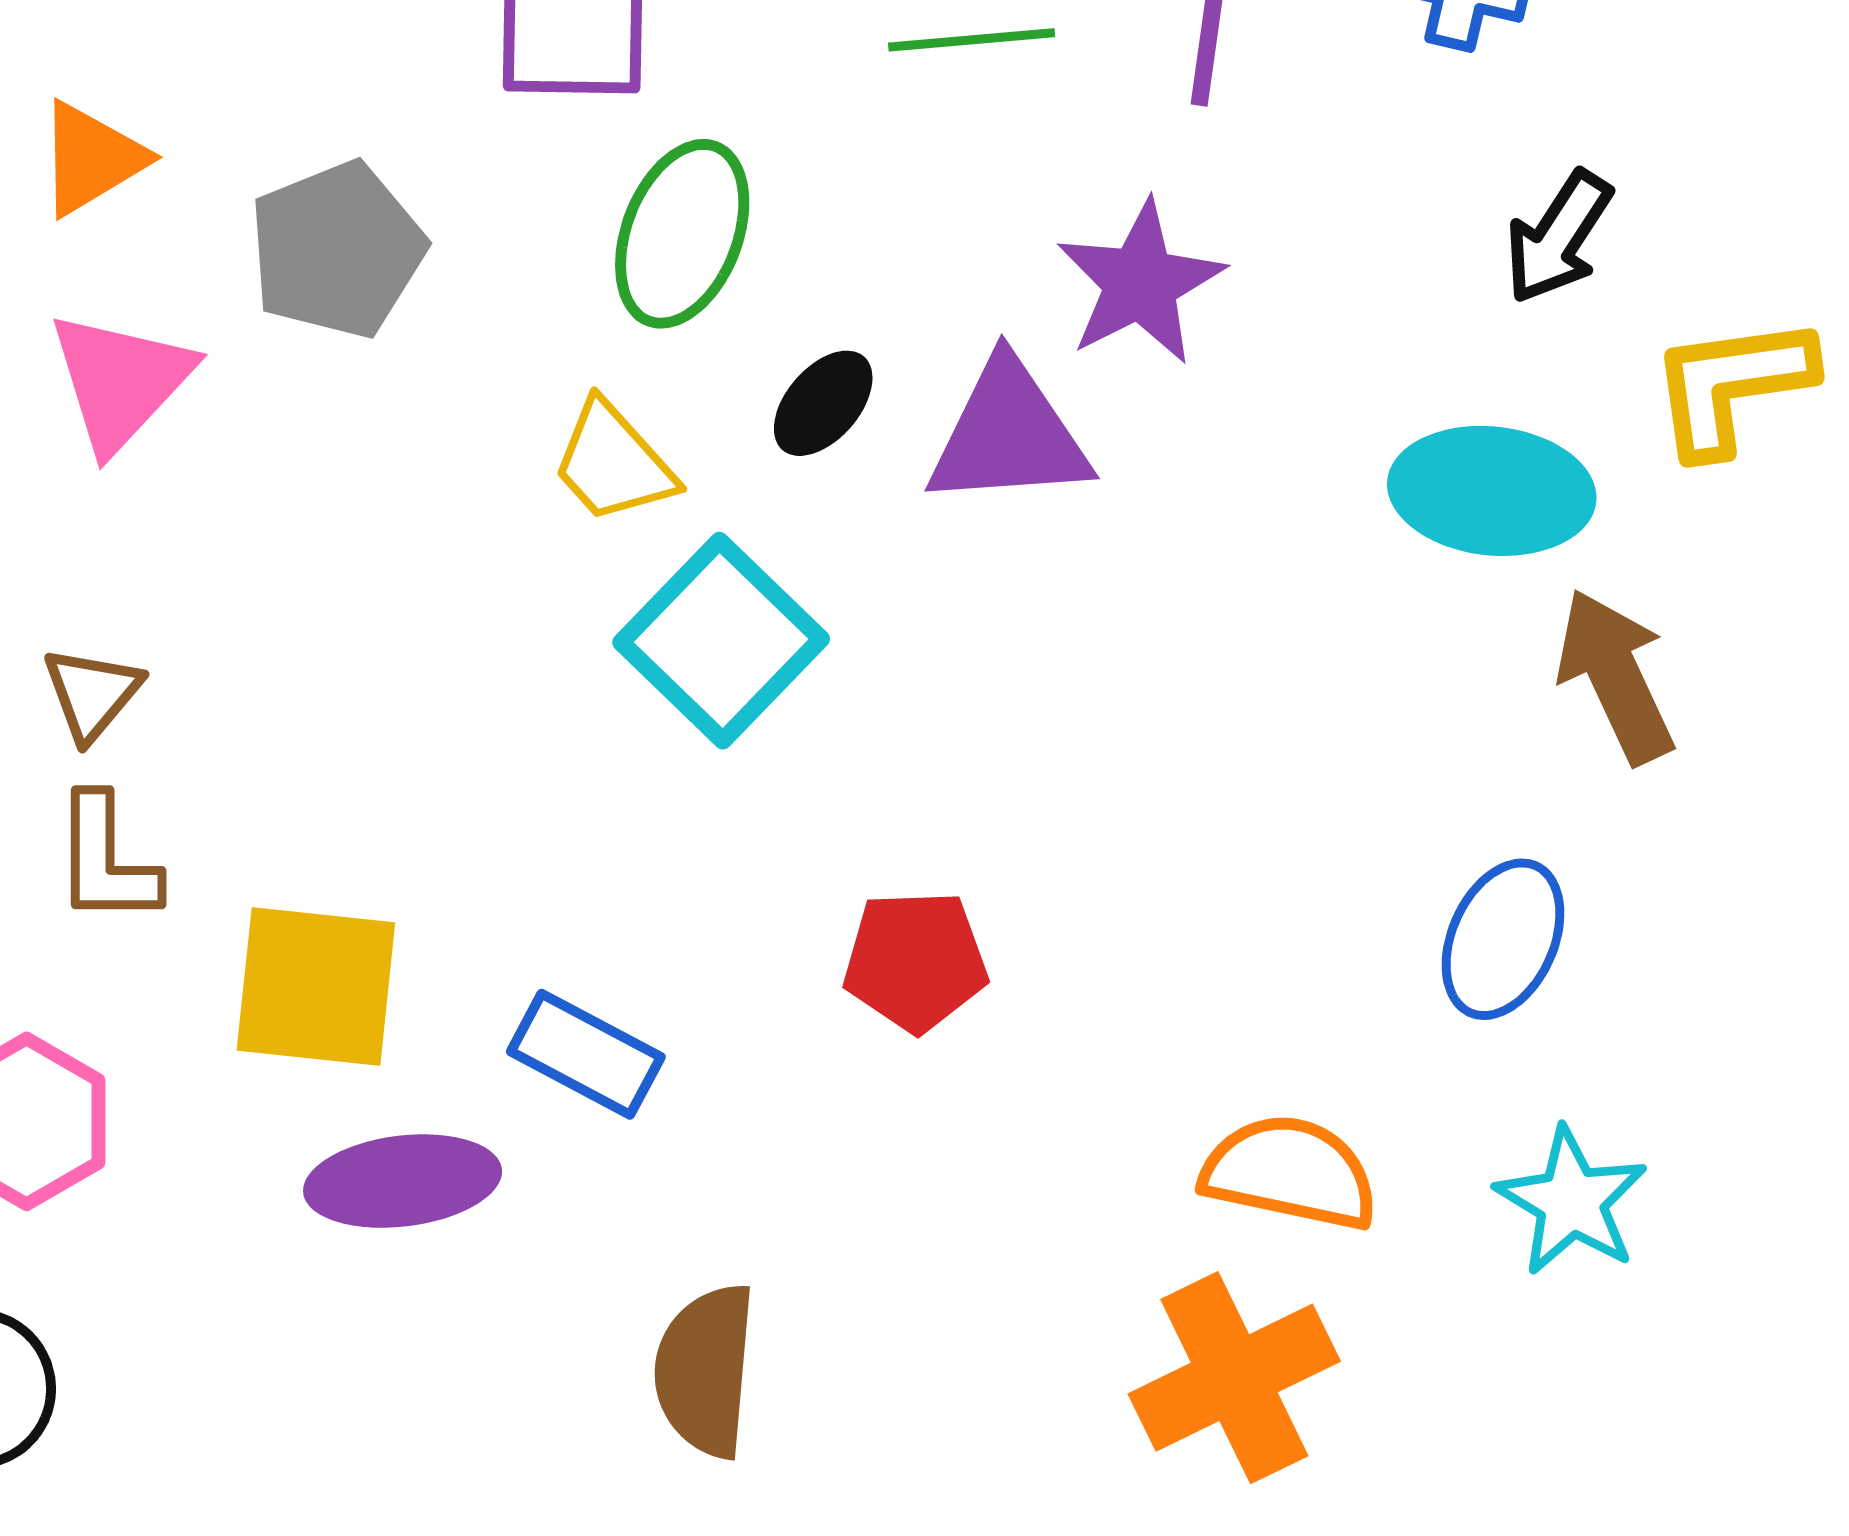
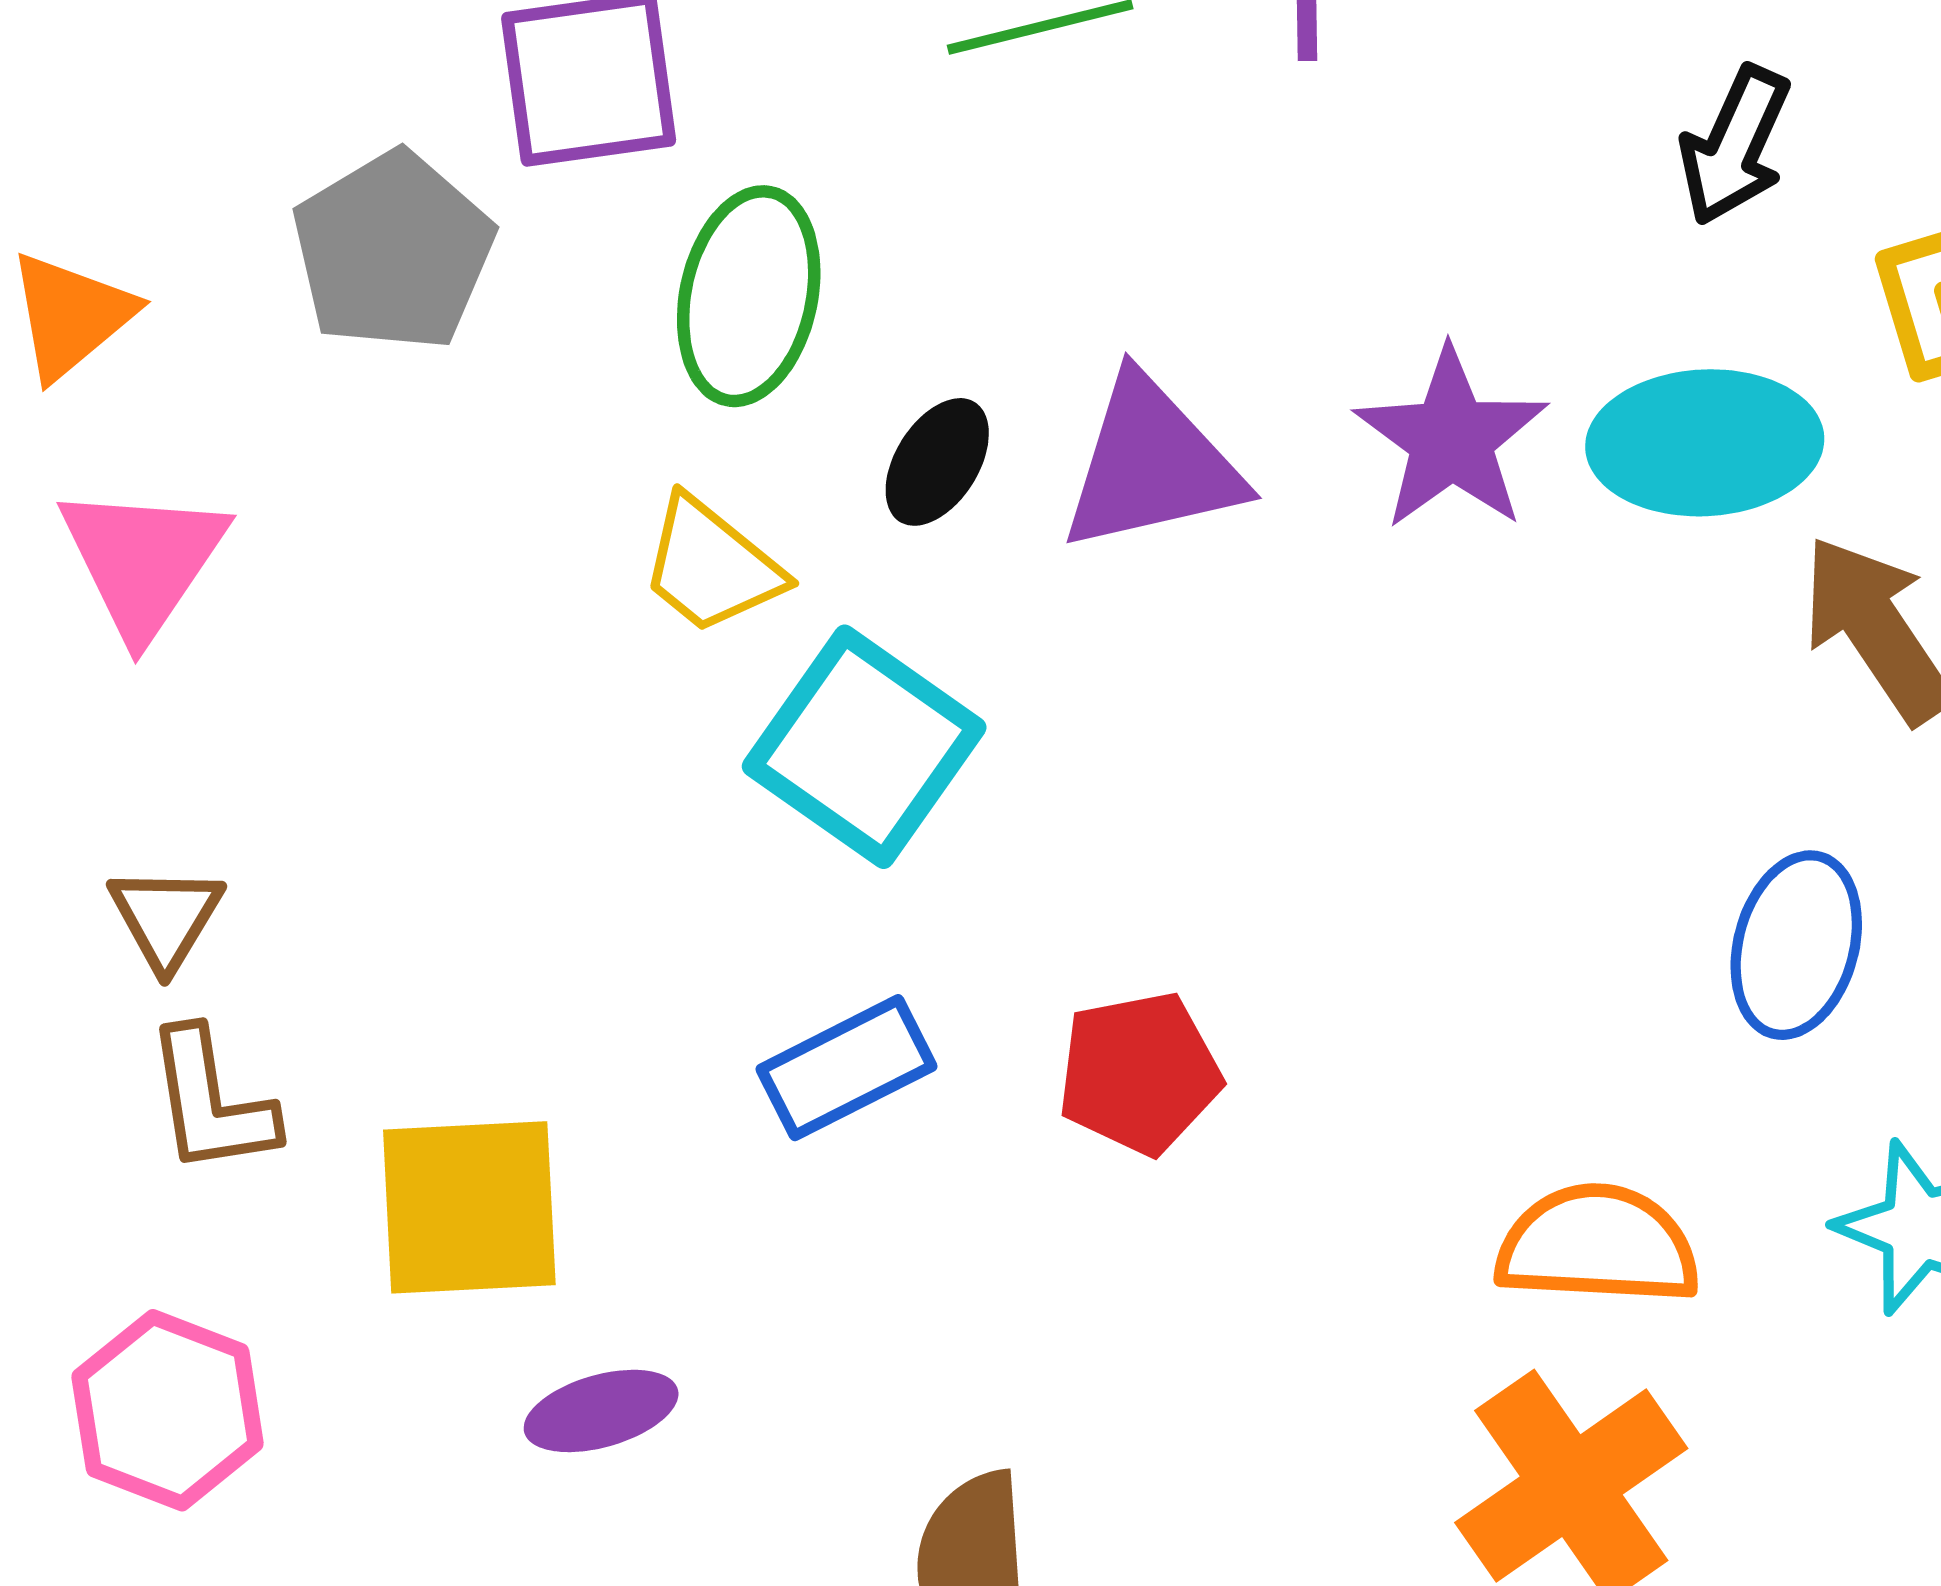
gray pentagon: (337, 250) -> (393, 251), moved
purple star: (1140, 283) -> (1451, 439), moved
blue rectangle: (586, 1054) -> (847, 1068), moved, turned -46
purple ellipse: (403, 1181) -> (601, 1411), size x0.7

